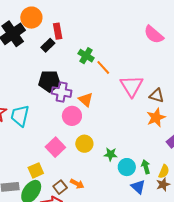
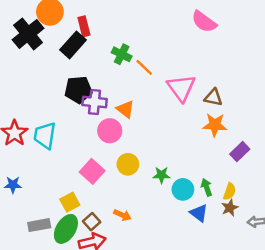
black rectangle: (48, 45) -> (73, 45), size x1.5
orange star: (156, 118) -> (215, 125), turned 30
brown square: (60, 187) -> (92, 222), moved

